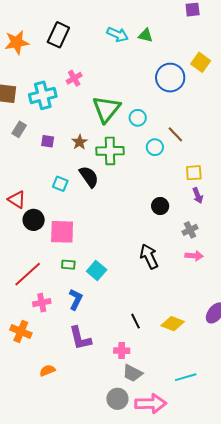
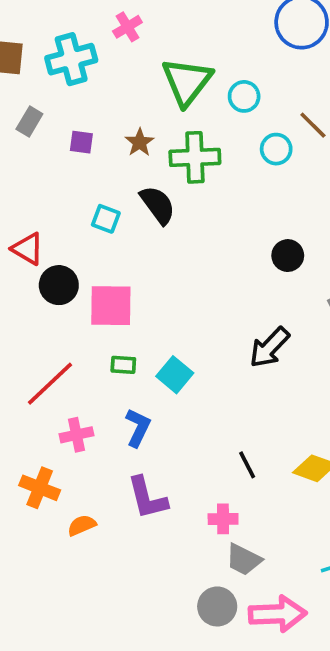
black arrow: (149, 256) -> (269, 347), turned -110
orange semicircle: (47, 370) -> (82, 525), moved

